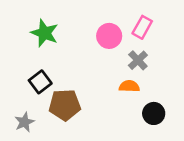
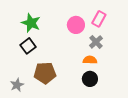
black square: (40, 82) -> (28, 46), moved
black circle: (154, 113) -> (90, 79), moved

